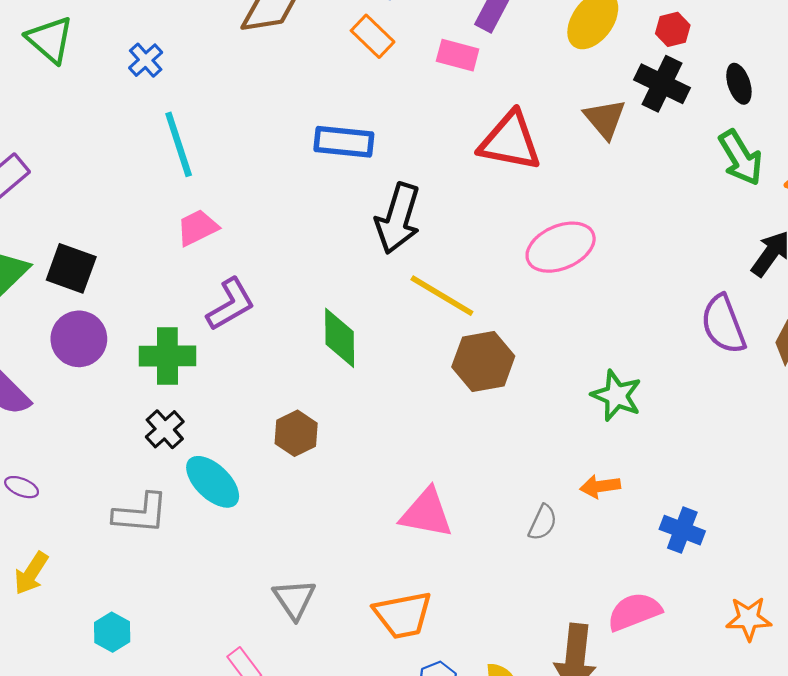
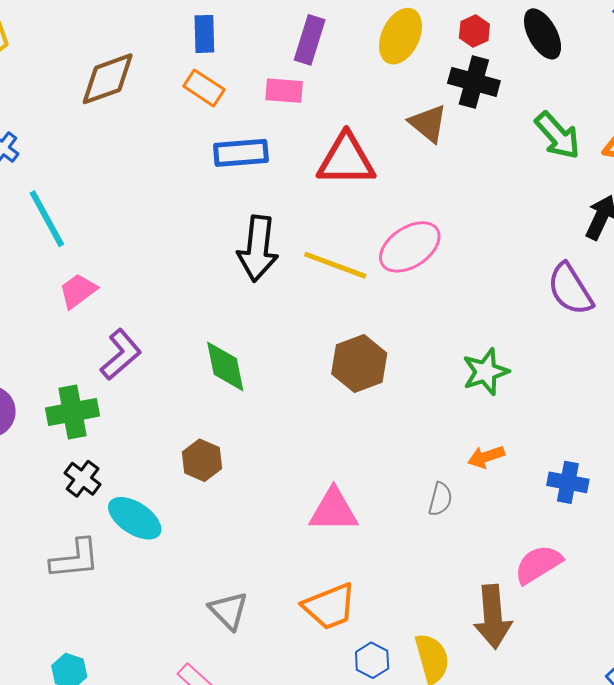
black ellipse: (739, 84) -> (543, 34), moved, size x1.4
blue rectangle: (344, 142) -> (241, 153), moved
yellow line: (442, 296) -> (335, 265), moved
green star: (616, 396) -> (486, 372), turned -30

